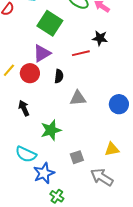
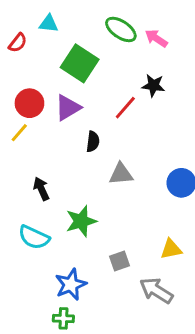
red line: (81, 53) -> (125, 108), turned -36
red circle: (30, 73) -> (29, 103), moved
cyan semicircle: (26, 154) -> (34, 237), moved
green cross: (57, 196) -> (63, 318), moved, turned -32

